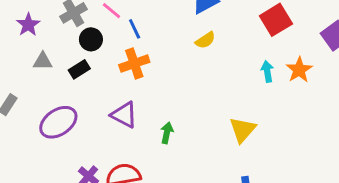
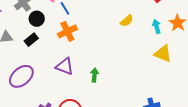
yellow semicircle: (205, 40) -> (127, 21), moved
yellow triangle: (243, 130) -> (163, 54), moved, turned -42

